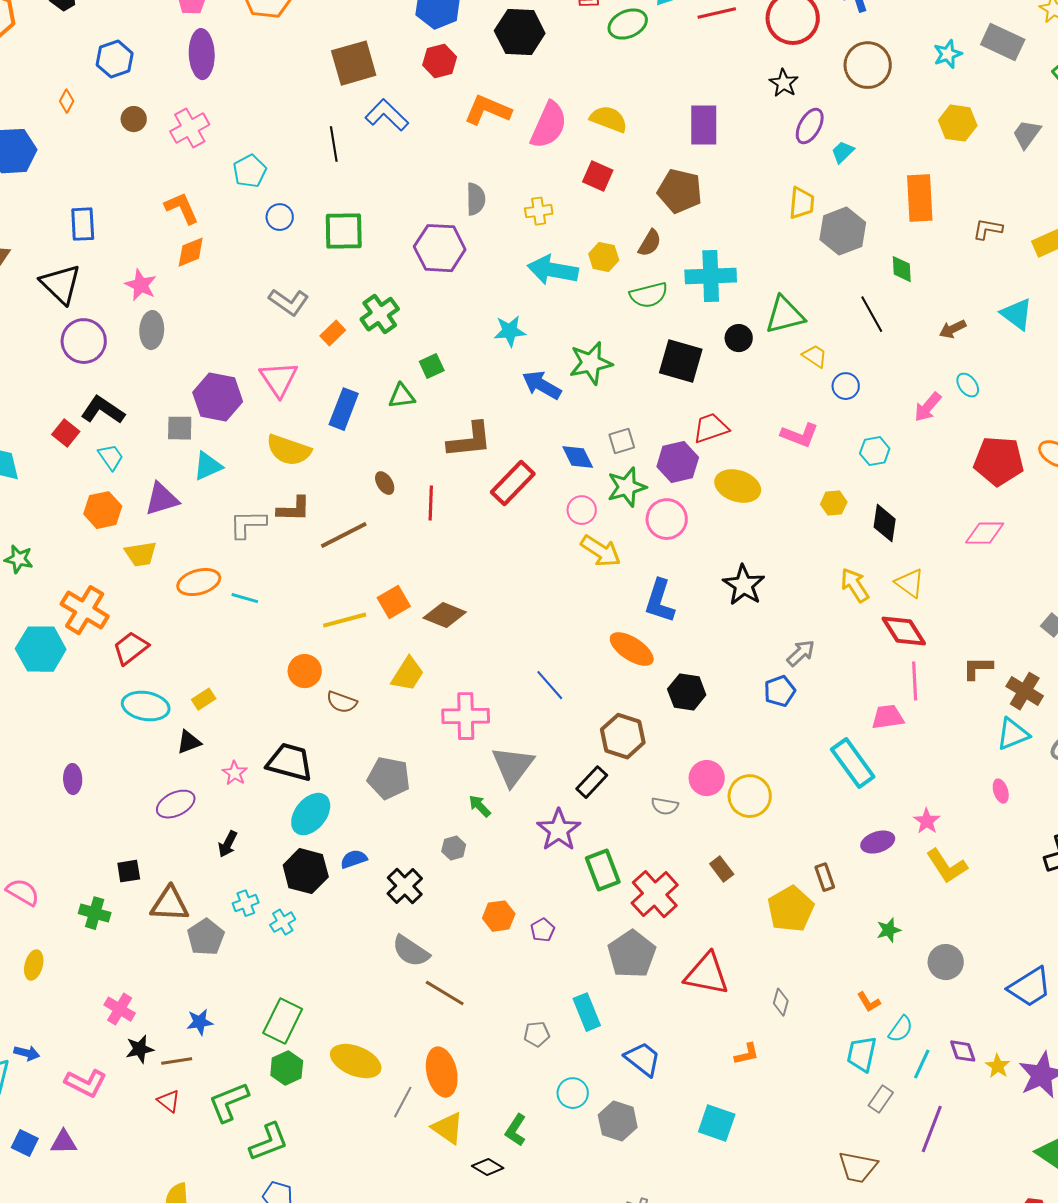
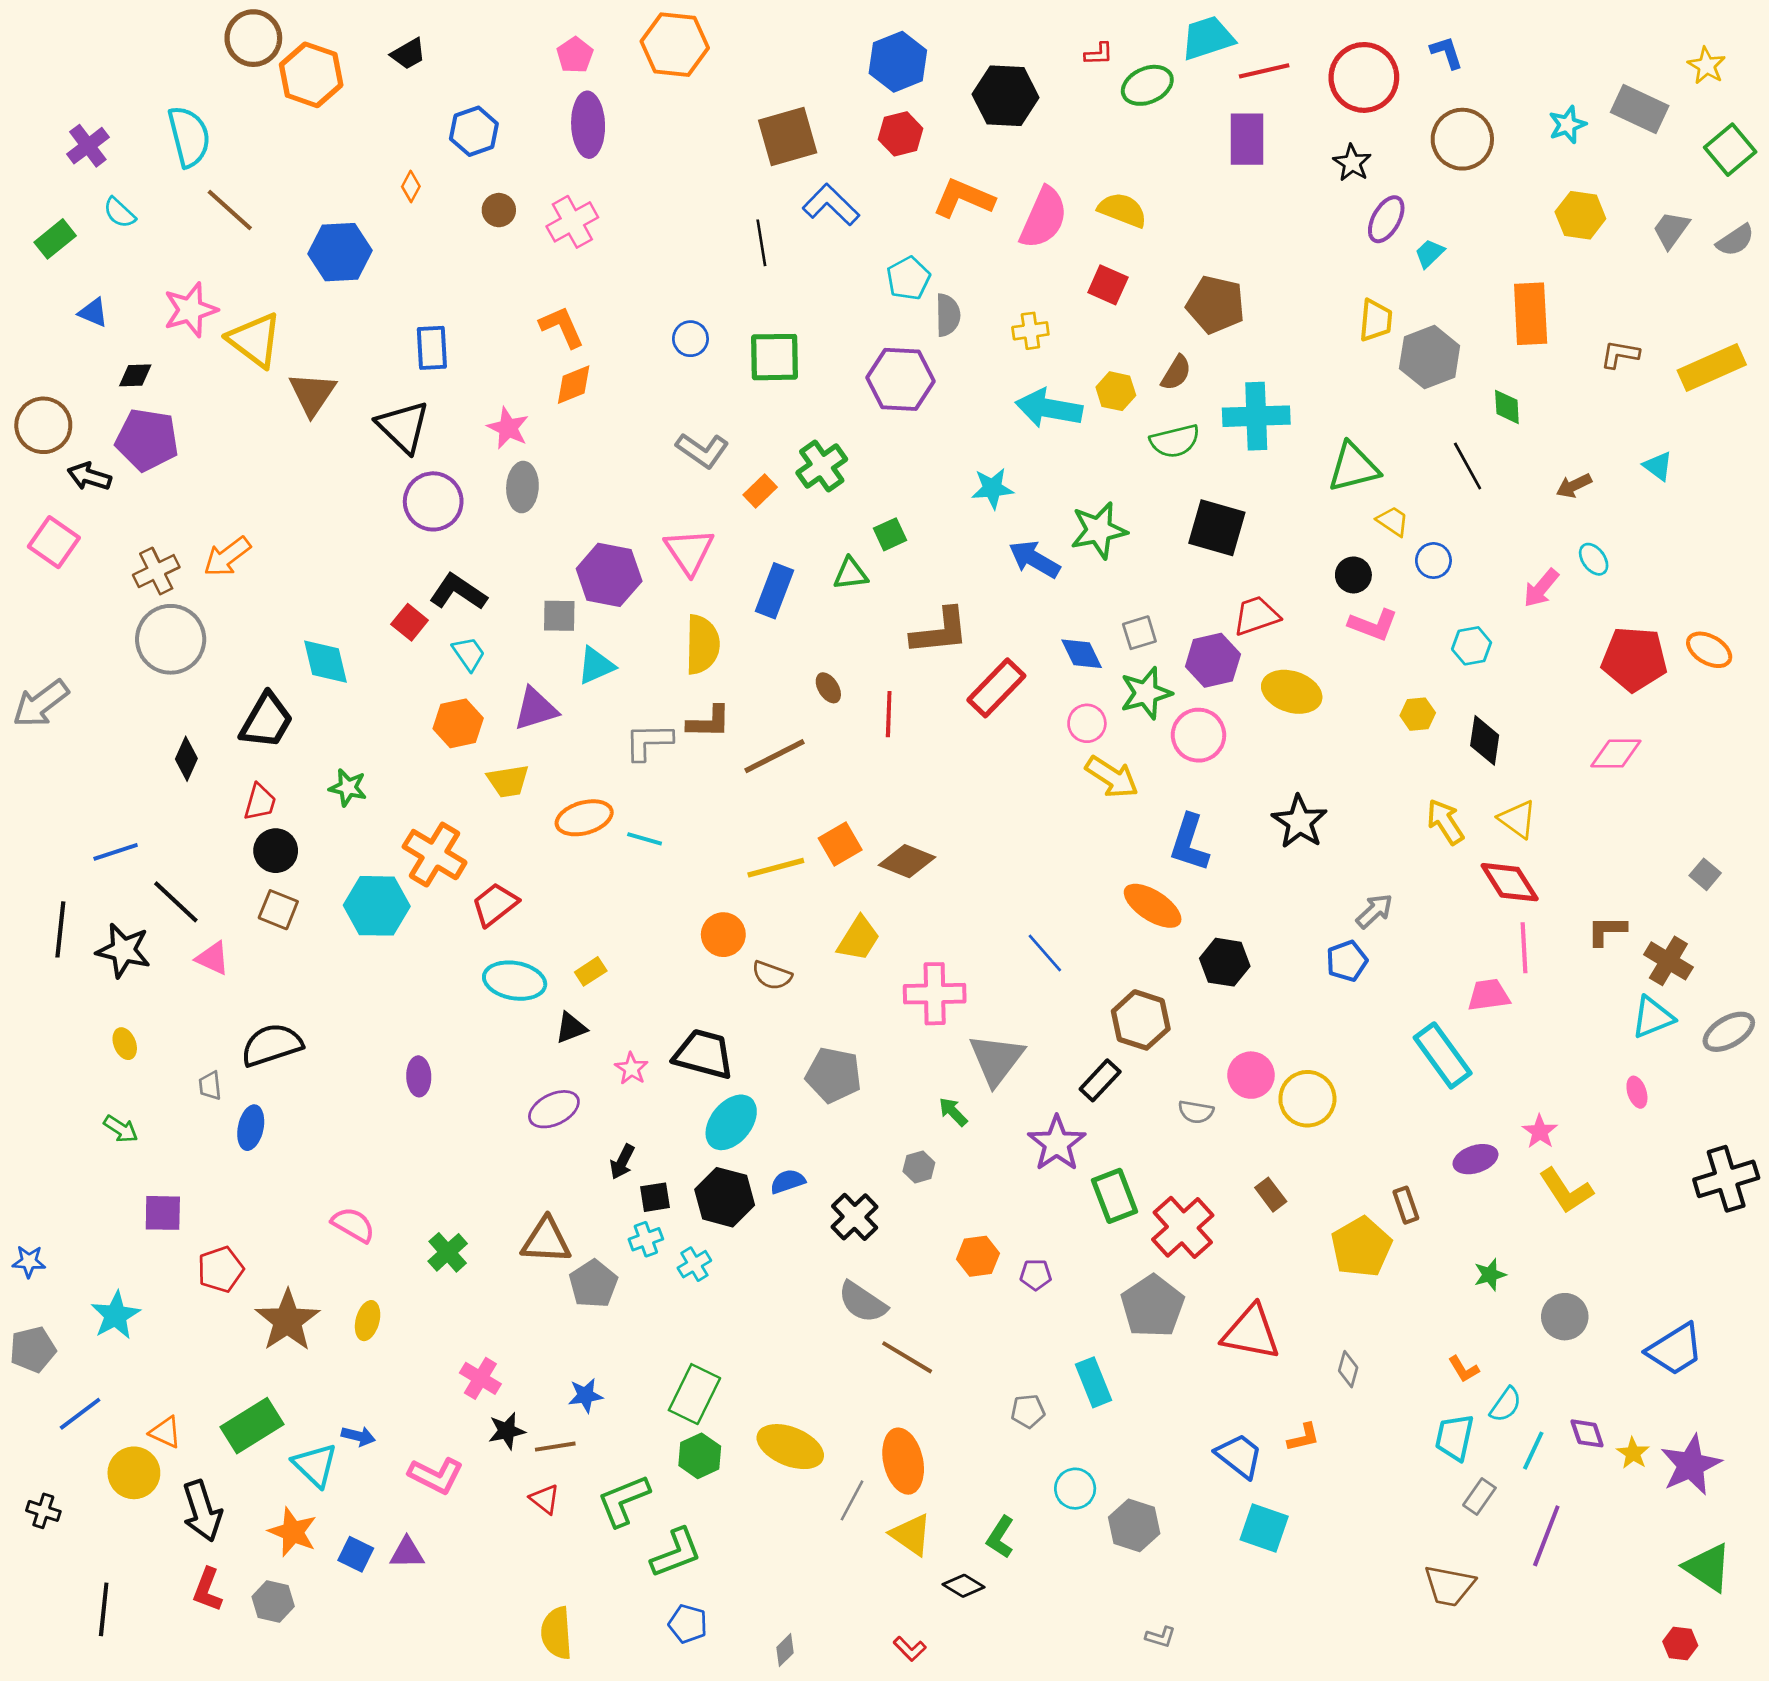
purple rectangle: (704, 125) -> (1247, 139), moved
cyan pentagon: (250, 171) -> (908, 278), moved
cyan triangle: (1017, 314) -> (1658, 466), size x0.7
black circle: (739, 338) -> (1353, 575), moved
yellow semicircle: (289, 450) -> (702, 645), turned -108
black square: (129, 871) -> (655, 1197), moved
green cross: (95, 913) -> (448, 1252), turned 32
purple pentagon: (543, 930) -> (1036, 1275), turned 30
blue trapezoid: (643, 1059) -> (1239, 1456), moved

